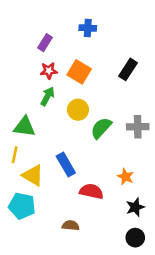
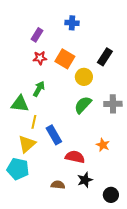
green arrow: (48, 96) -> (39, 89), moved
yellow circle: (78, 110) -> (84, 77), moved
yellow line: (15, 155) -> (34, 122), moved
yellow triangle: (33, 175) -> (27, 144), turned 48
black star: (135, 207) -> (85, 180), moved

